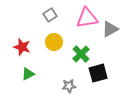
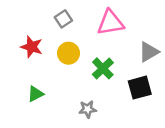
gray triangle: (110, 29) -> (149, 52), moved
red star: (22, 47) -> (32, 47), moved
black square: (98, 73) -> (140, 88), moved

